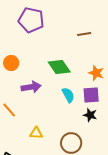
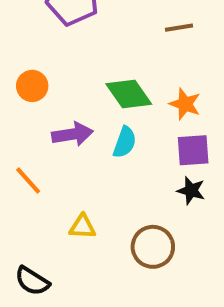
orange star: (96, 73) -> (185, 104), moved
cyan semicircle: (68, 95) -> (125, 142), moved, turned 49

